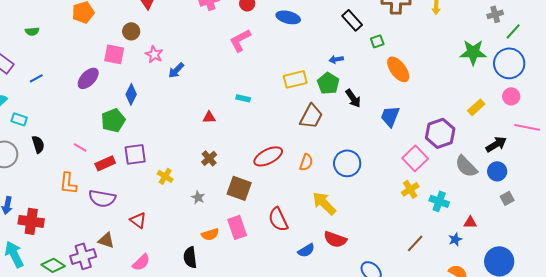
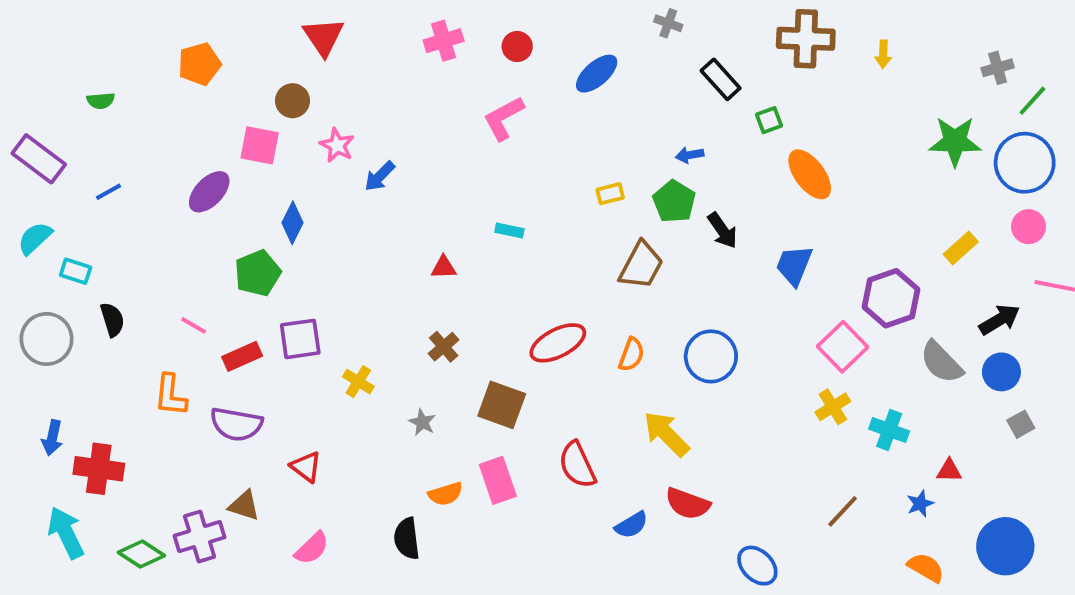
blue ellipse: (288, 17) -> (597, 74), turned -55
yellow rectangle: (295, 79) -> (610, 194), size x0.6

